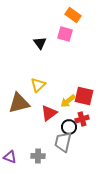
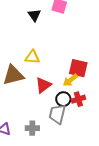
yellow triangle: (38, 85) -> (32, 57), turned 49
yellow arrow: (68, 101) -> (70, 80), moved
red cross: (82, 119) -> (78, 99), moved

